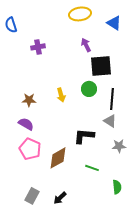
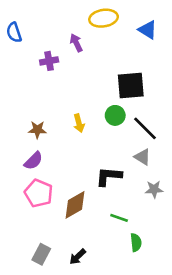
purple arrow: (86, 45) -> (76, 43), moved
black line: (112, 99) -> (145, 128), turned -50
purple semicircle: (26, 124) -> (33, 161), turned 105
green semicircle: (117, 187) -> (136, 242), moved

